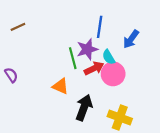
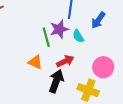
red arrow: (94, 68) -> (65, 61), moved
pink circle: (113, 74) -> (103, 67), moved

